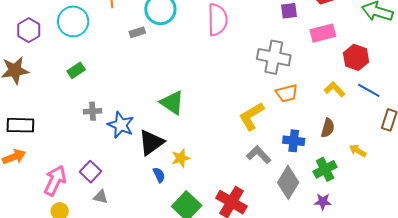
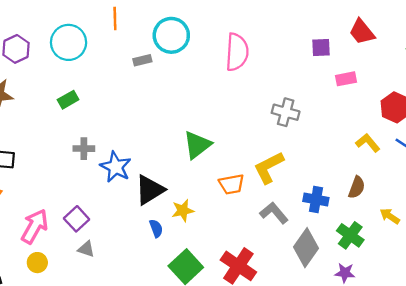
pink rectangle: (323, 33) -> (346, 79), moved, size x0.7
gray cross: (274, 57) -> (286, 112), moved, size x0.7
orange trapezoid: (287, 93) -> (232, 184), moved
green triangle: (172, 103) -> (197, 145), moved, turned 44
green cross: (325, 169) -> (350, 235), turned -30

